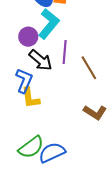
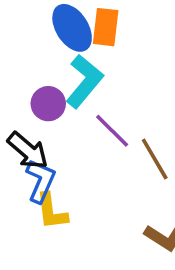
purple line: (65, 52) -> (112, 131), turned -50
black arrow: (41, 60) -> (28, 151), moved

